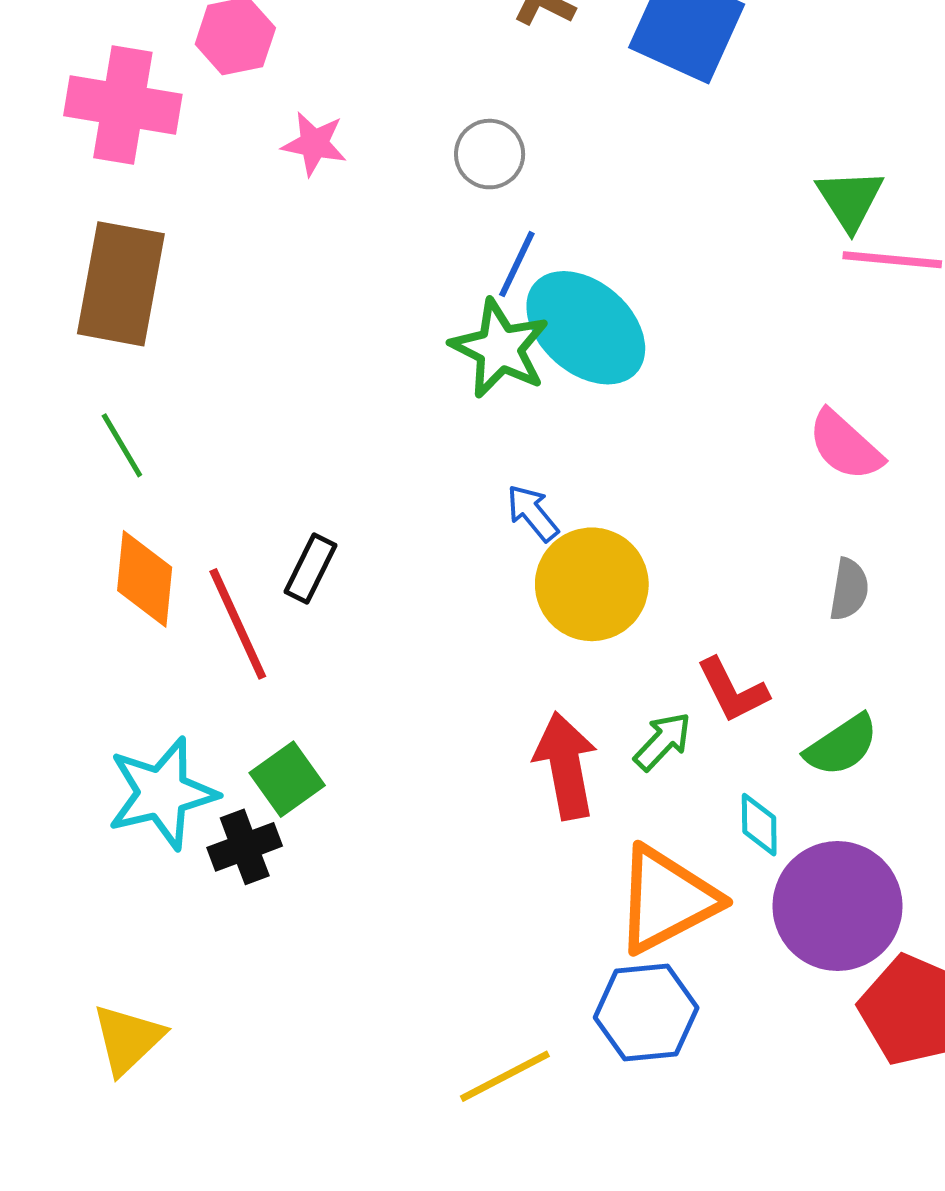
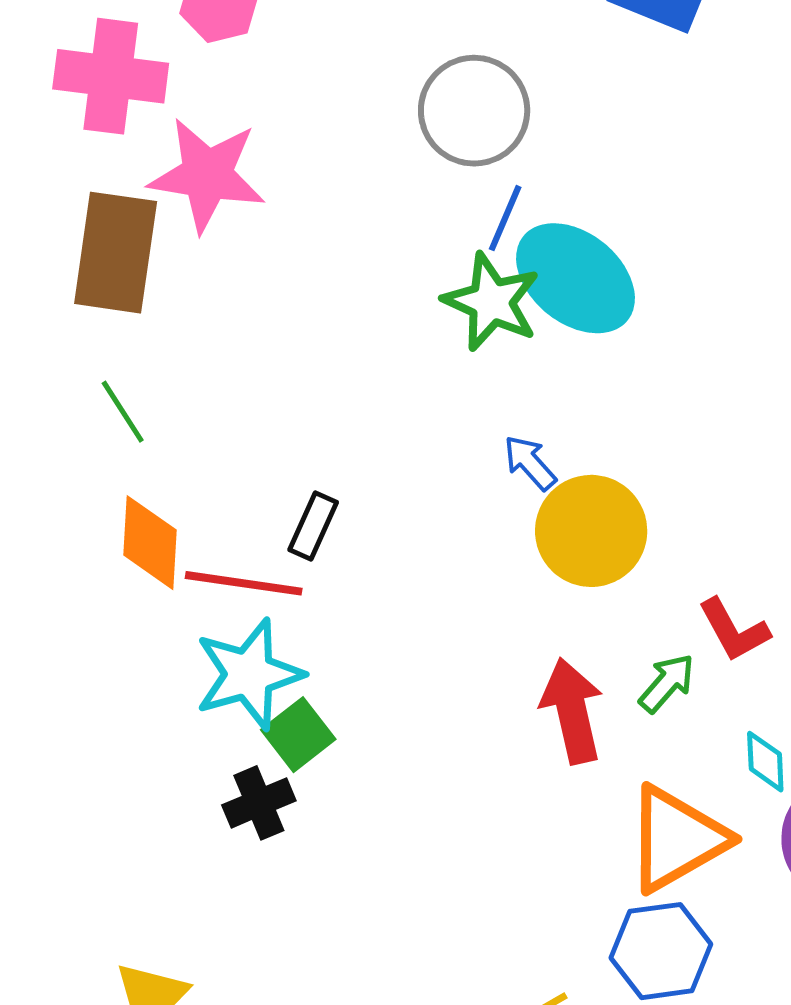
pink star: (314, 144) -> (207, 175), moved, size x1.8
gray circle: (490, 154) -> (474, 111), size x1.6
red line: (238, 624) -> (244, 583), turned -55
cyan star: (162, 793) -> (249, 674), moved

